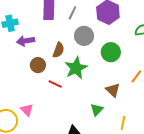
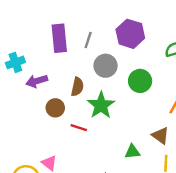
brown triangle: (113, 90) -> (160, 135), moved
green triangle: (97, 110) -> (132, 152), turned 48

